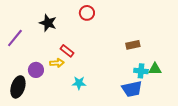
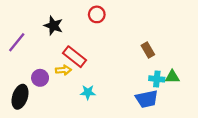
brown rectangle: (133, 45) -> (148, 50), turned 72
red rectangle: (67, 51) -> (75, 57), size x1.5

